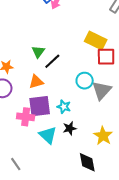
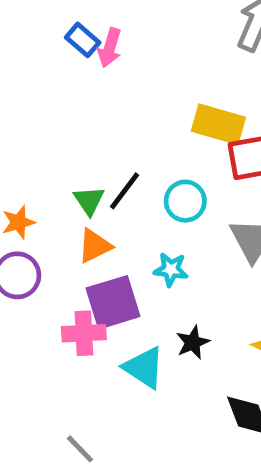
green triangle: (38, 52) -> (89, 201), moved
cyan circle: (85, 81) -> (185, 201), moved
cyan star: (64, 107) -> (171, 269), moved

